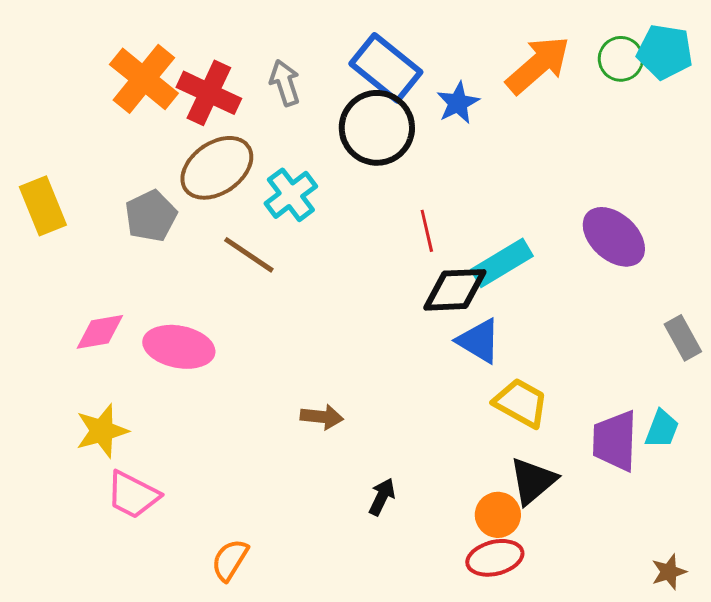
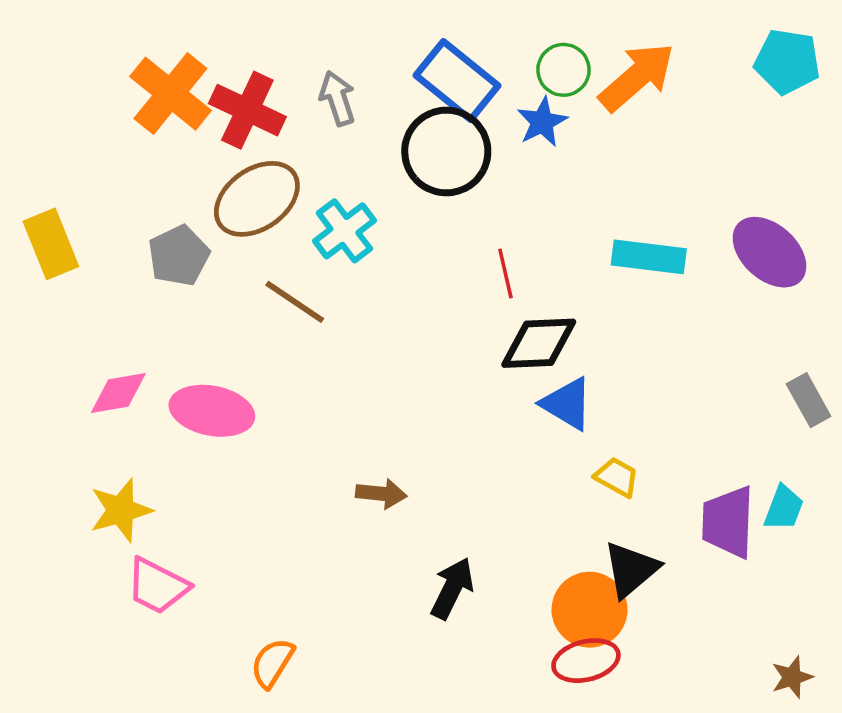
green circle: (621, 59) -> (563, 70), moved
purple ellipse: (614, 237) -> (769, 252), moved
cyan rectangle: (502, 263) -> (649, 257), moved, turned 38
yellow trapezoid: (521, 403) -> (617, 477), size x0.7
black arrow: (382, 497) -> (452, 588), size x1.4
orange circle: (498, 515) -> (590, 610), size x1.4

